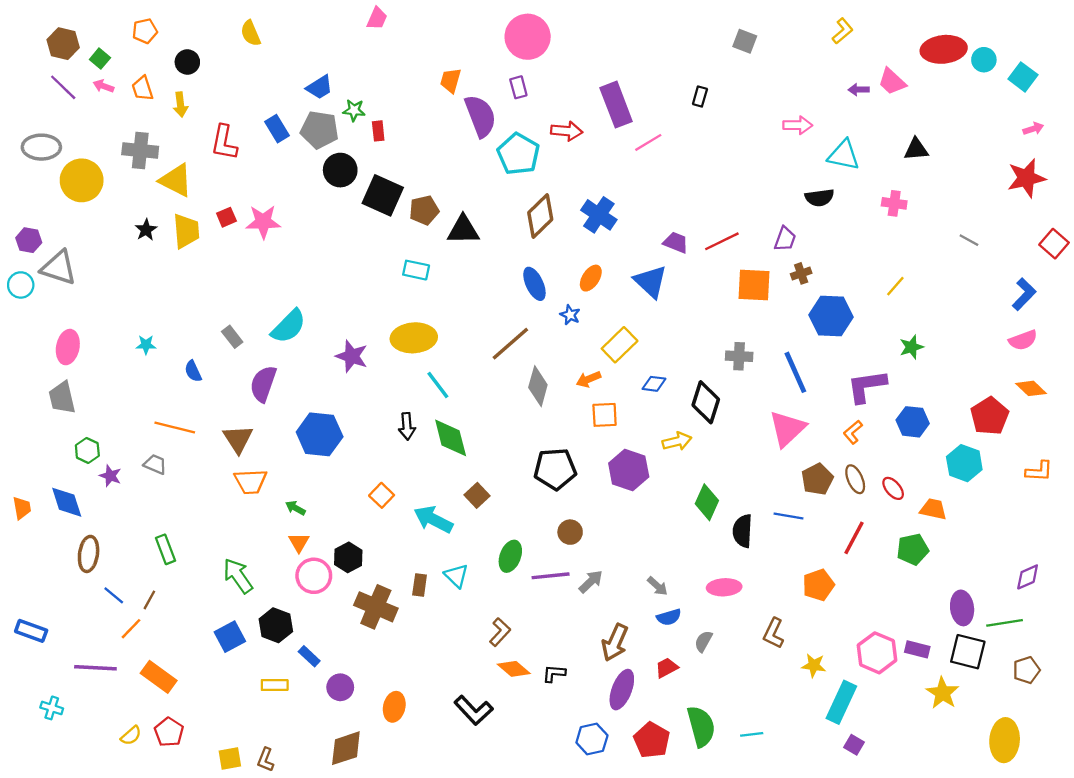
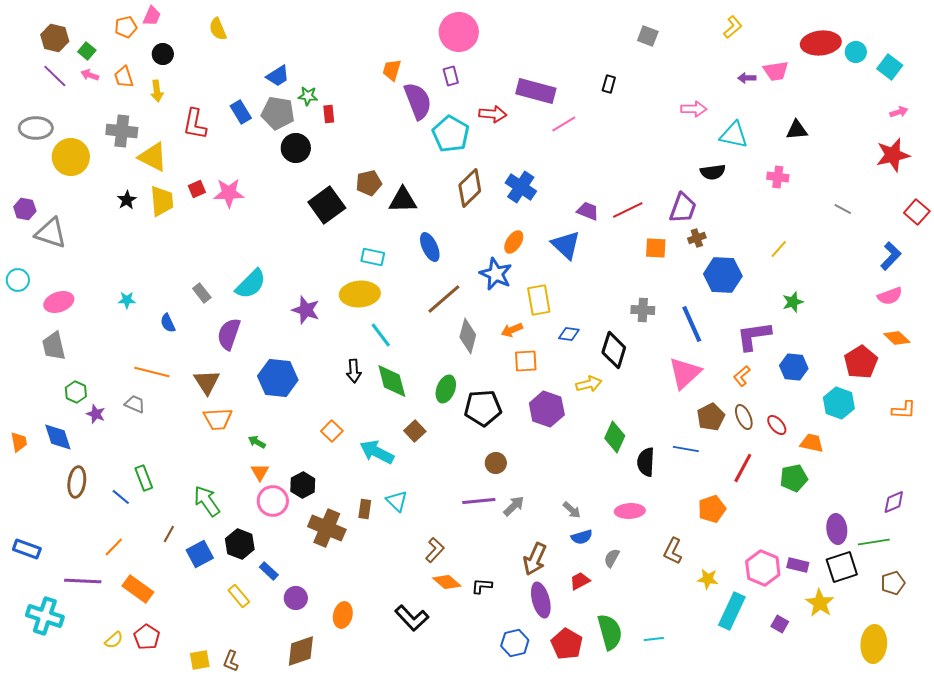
pink trapezoid: (377, 18) -> (152, 16), moved
pink trapezoid: (892, 82) -> (776, 71), turned -52
purple rectangle: (616, 105) -> (536, 91), turned -54
black square: (383, 195) -> (327, 205), moved, turned 30
purple trapezoid: (785, 239) -> (683, 208), size x1.4
cyan rectangle: (416, 270) -> (373, 257), moved
blue ellipse: (534, 284) -> (430, 247), moved
cyan circle: (21, 285) -> (18, 280), moved
orange square: (754, 285) -> (656, 248), size x0.7
blue star: (570, 315) -> (496, 274), size x1.8
yellow rectangle: (620, 345) -> (539, 300), turned -56
pink ellipse: (68, 347) -> (59, 302), turned 60
green ellipse: (510, 556) -> (446, 389), moved
blue line: (114, 595) -> (121, 497), moved
brown line: (149, 600) -> (169, 534), moved
black square: (968, 652) -> (842, 567), turned -32
yellow rectangle: (275, 685) -> (239, 596), turned 50
purple ellipse: (622, 690) -> (541, 600), turned -36
cyan cross: (52, 708) -> (45, 616), size x1.8
purple square: (854, 745) -> (780, 624), moved

